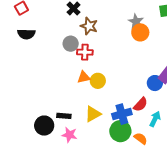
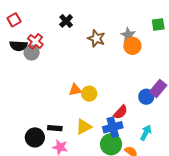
brown star: (89, 26) -> (96, 38), moved
gray circle: (71, 44) -> (32, 53), moved
red cross: (85, 52) -> (35, 41), moved, turned 35
red semicircle: (141, 104) -> (121, 112), moved

